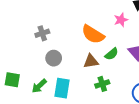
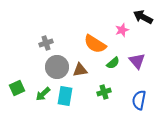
gray circle: (54, 58) -> (57, 67), size x1.5
brown triangle: (91, 61) -> (80, 70), moved
green square: (12, 80) -> (17, 88), turned -35

